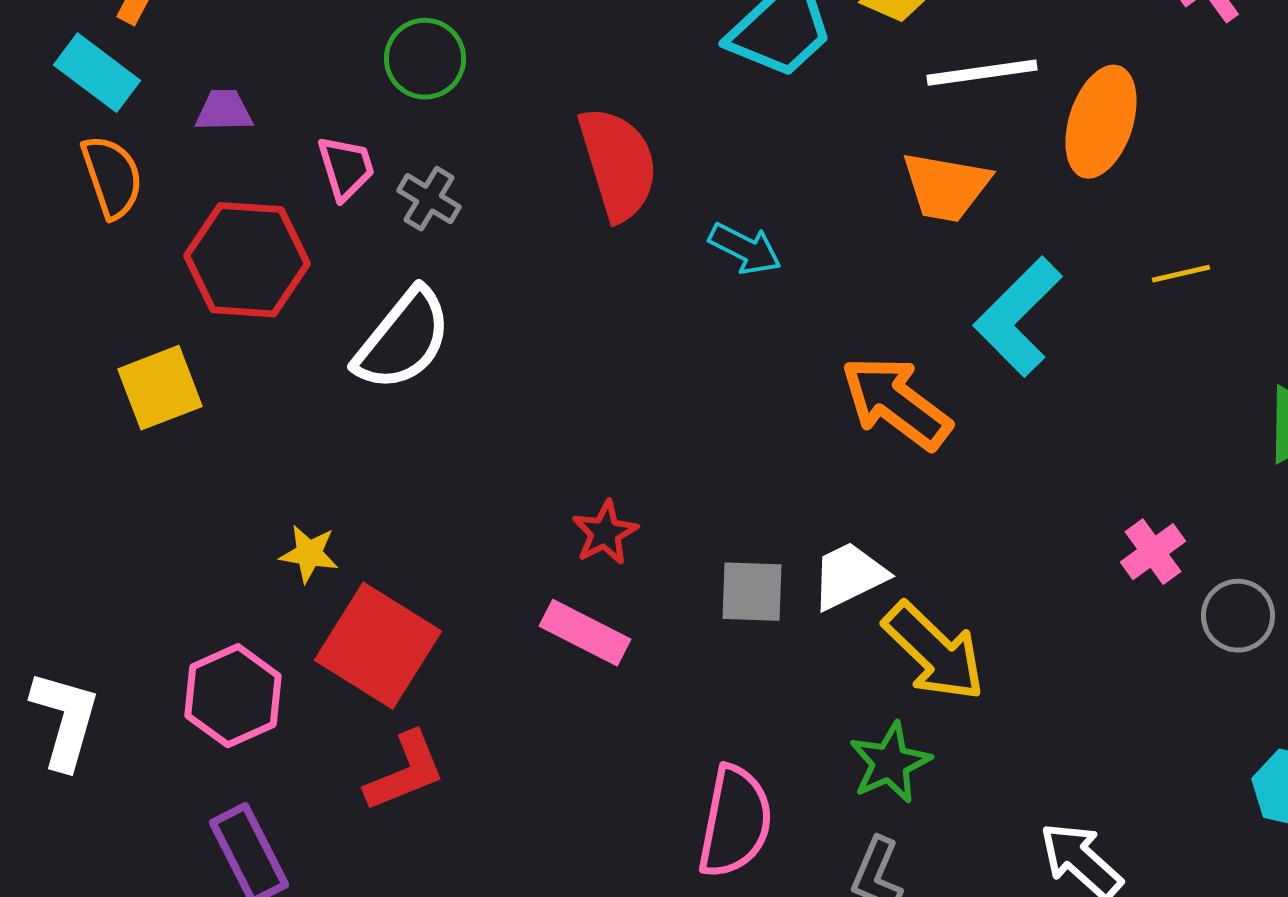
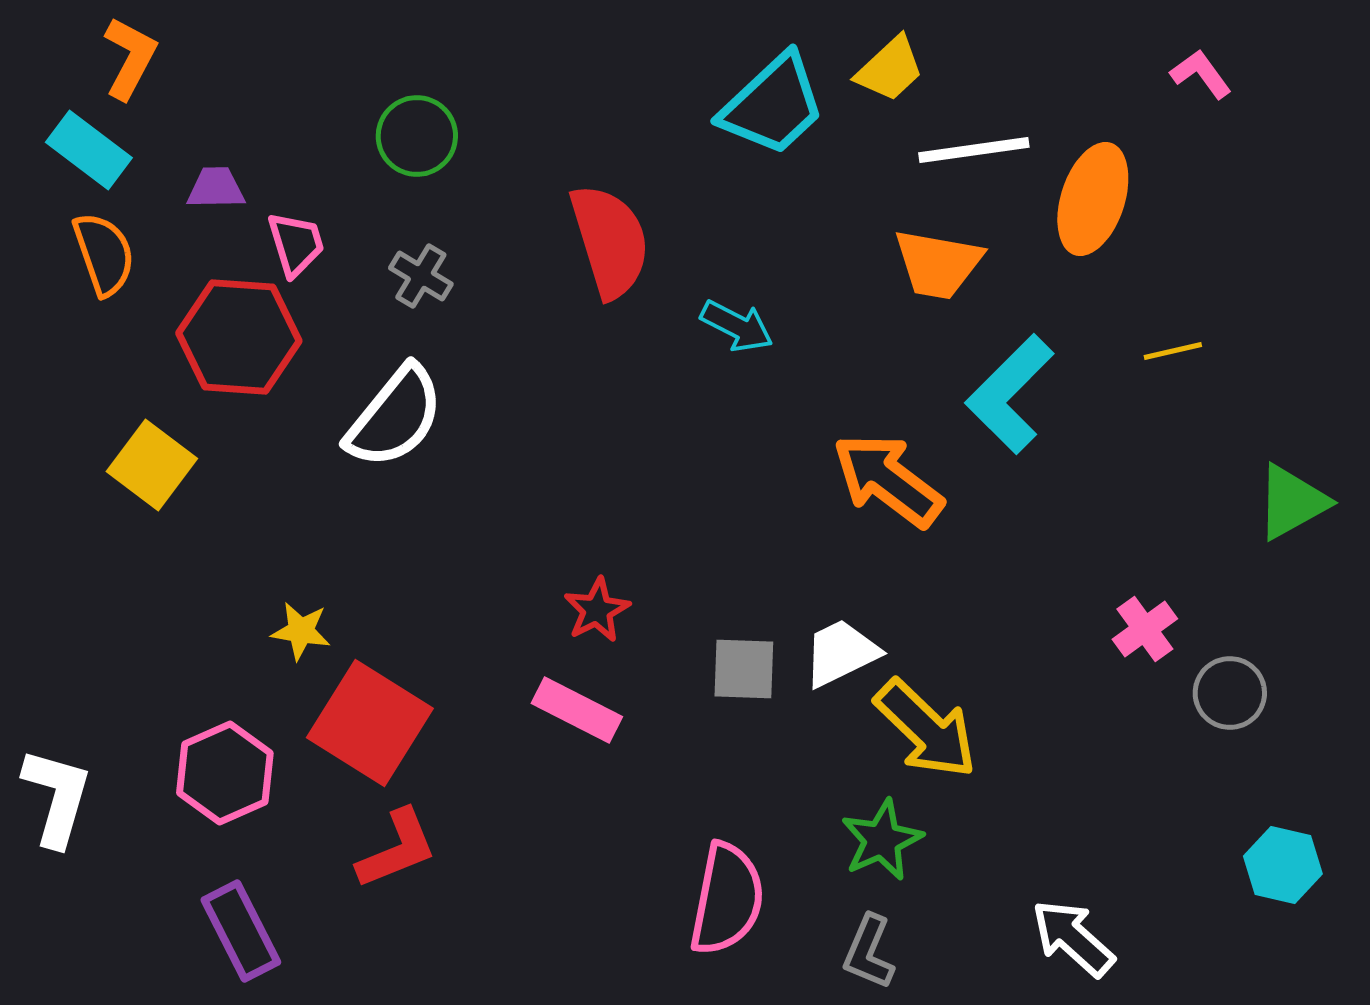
pink trapezoid: (346, 168) -> (296, 244), moved
yellow square: (160, 388) -> (152, 465), turned -32

